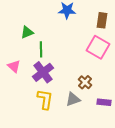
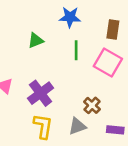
green triangle: (27, 32) -> (36, 40), moved
green line: (41, 49) -> (76, 50), moved

